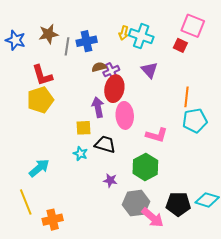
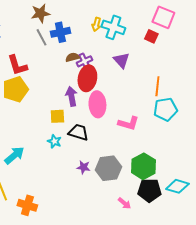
brown star: (48, 34) -> (40, 13), moved
gray line: (67, 46) -> (41, 37), turned -36
green hexagon: (145, 167) -> (143, 166), moved
gray hexagon: (136, 203) -> (108, 168), moved
pink arrow: (153, 217) -> (124, 203), size x0.6
orange cross: (53, 220) -> (27, 205), turned 30

